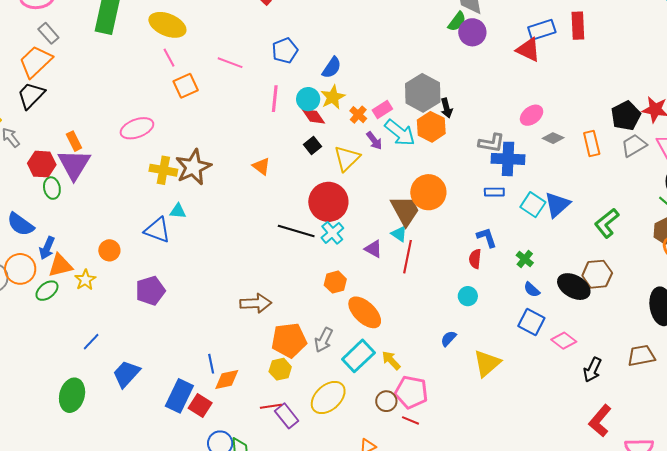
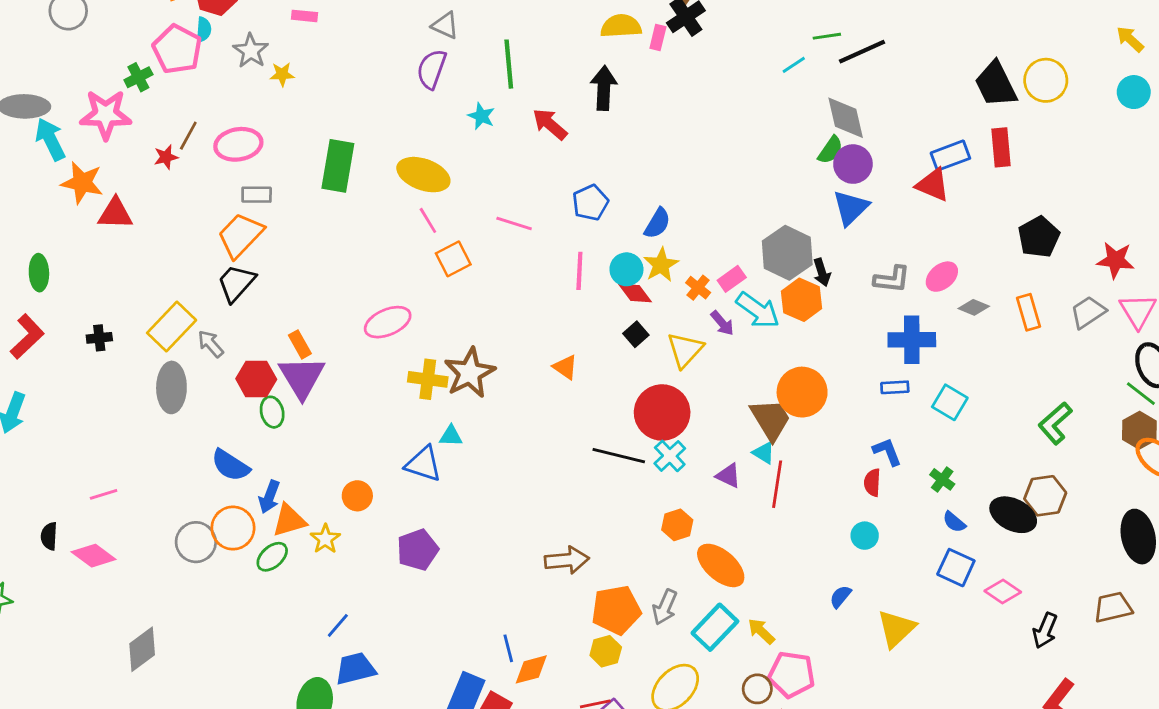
gray rectangle: (48, 33) -> (257, 195), turned -45
black pentagon: (626, 116) -> (1039, 237), moved
gray L-shape: (491, 143) -> (892, 279), moved
blue triangle: (557, 205) -> (851, 208), moved
blue trapezoid: (126, 374) -> (355, 669), moved, turned 36

